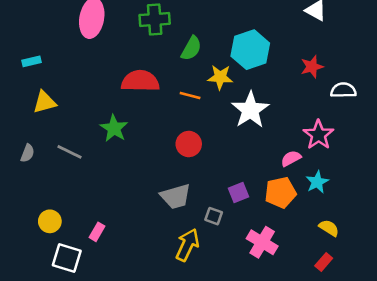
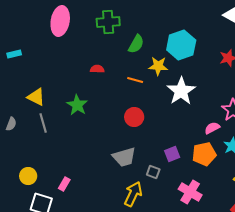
red semicircle: (140, 81) -> (97, 69), size x0.5
yellow triangle: (45, 102) -> (36, 97), moved, turned 42
gray line: (69, 152) -> (43, 123), turned 48

